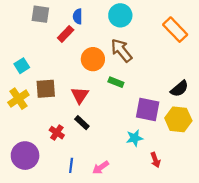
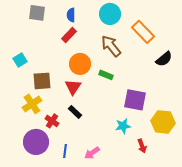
orange rectangle: (175, 30) -> (143, 32), moved
red rectangle: (66, 34) -> (69, 35), moved
orange circle: (93, 59) -> (80, 64), moved
black semicircle: (179, 89) -> (164, 59), moved
yellow cross: (18, 99) -> (32, 104), moved
yellow hexagon: (178, 119) -> (163, 122), moved
purple circle: (25, 156) -> (36, 142), moved

